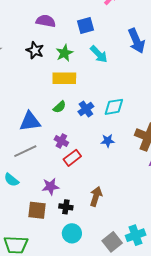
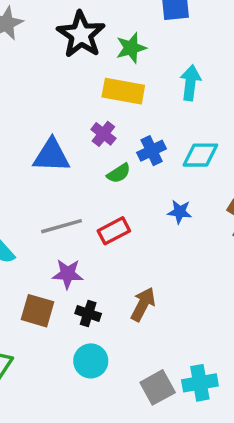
black star: (35, 50) -> (81, 35), size x1.5
cyan arrow: (99, 54) -> (190, 83), moved, turned -138
green semicircle: (60, 107) -> (119, 173), moved
purple cross: (61, 141) -> (103, 134), moved
gray line: (25, 151) -> (61, 226), moved

